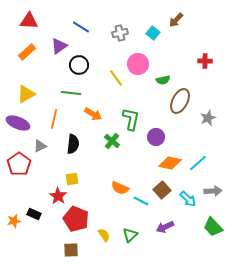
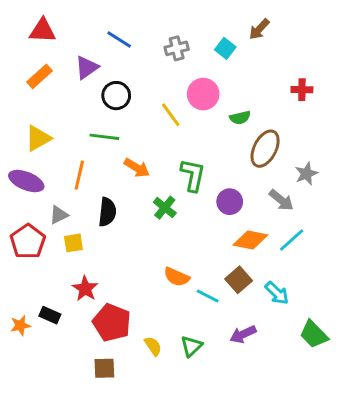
yellow square: (72, 179) -> (73, 243), moved
gray arrow: (213, 191) -> (281, 200), moved, turned 42

